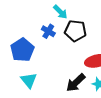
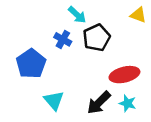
black pentagon: (75, 31) -> (97, 38), turned -30
cyan triangle: (29, 80) -> (54, 100), moved

